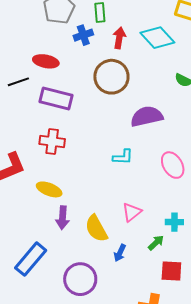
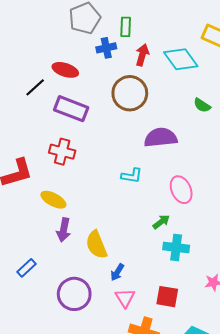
black line: (18, 82) -> (35, 87), turned -30
pink triangle: (132, 212) -> (125, 298), moved, turned -30
cyan cross: (174, 222) -> (176, 248), size x1.4
green arrow: (156, 243) -> (161, 222), moved
blue rectangle: (31, 259) -> (26, 268), size x0.6

